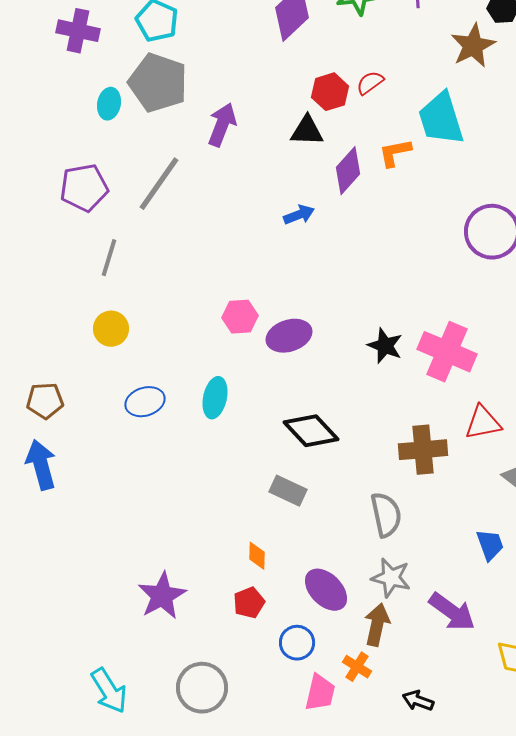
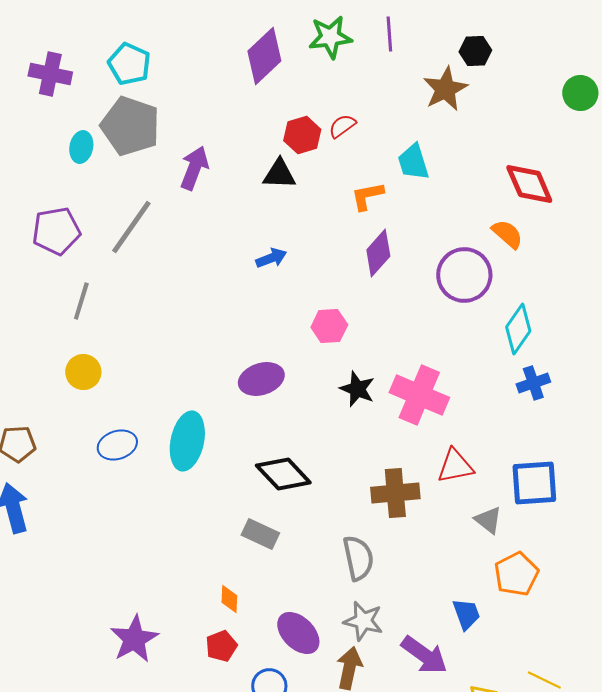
cyan trapezoid: (441, 119) -> (413, 162), size x0.7
purple diamond: (348, 171) -> (378, 253), moved
pink hexagon: (240, 317) -> (329, 326), moved
cyan ellipse: (215, 398) -> (187, 441), size x1.4
blue trapezoid: (490, 545) -> (466, 614), moved

